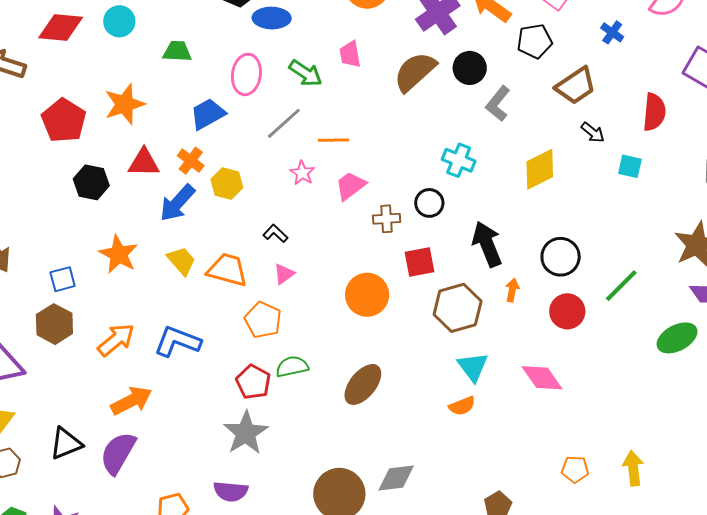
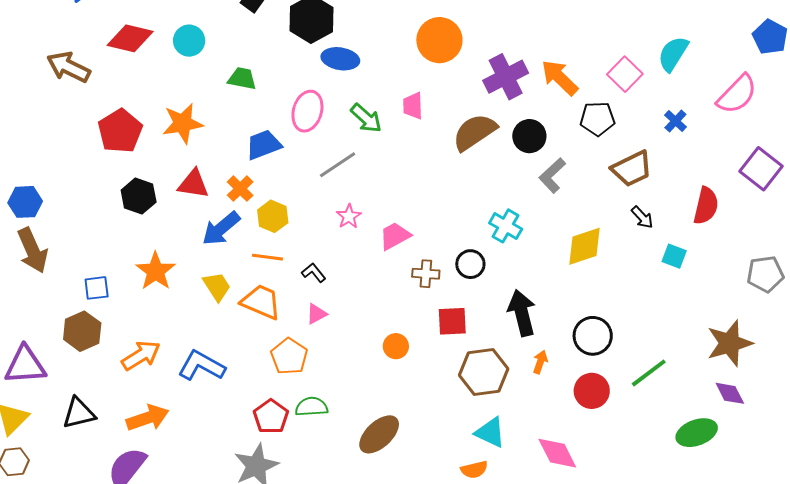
orange line: (333, 140) -> (267, 257), moved
orange circle: (367, 295) -> (396, 346), size x0.6
cyan triangle: (473, 367) -> (490, 432), turned -36
black triangle: (66, 444) -> (79, 413), moved

